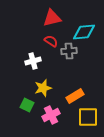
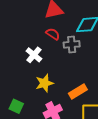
white cross: (33, 61) -> (34, 55), turned -35
green square: (27, 105) -> (16, 106), moved

